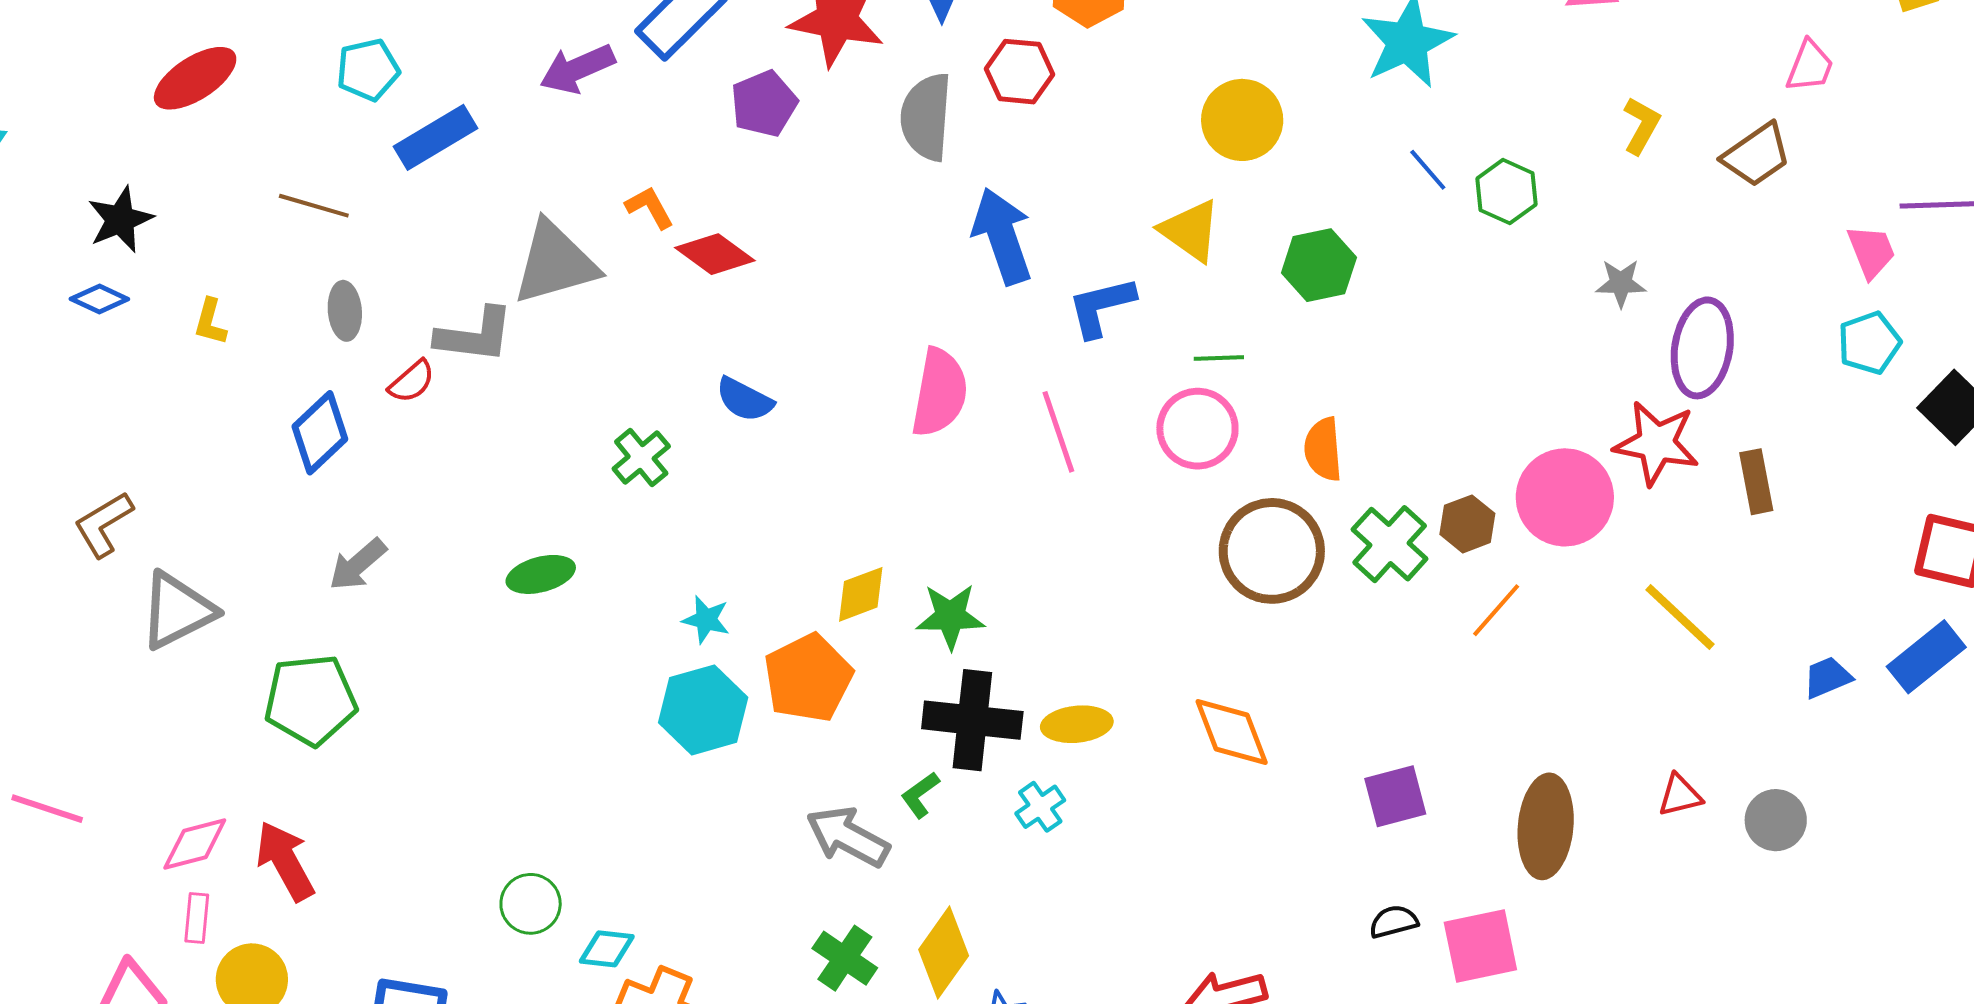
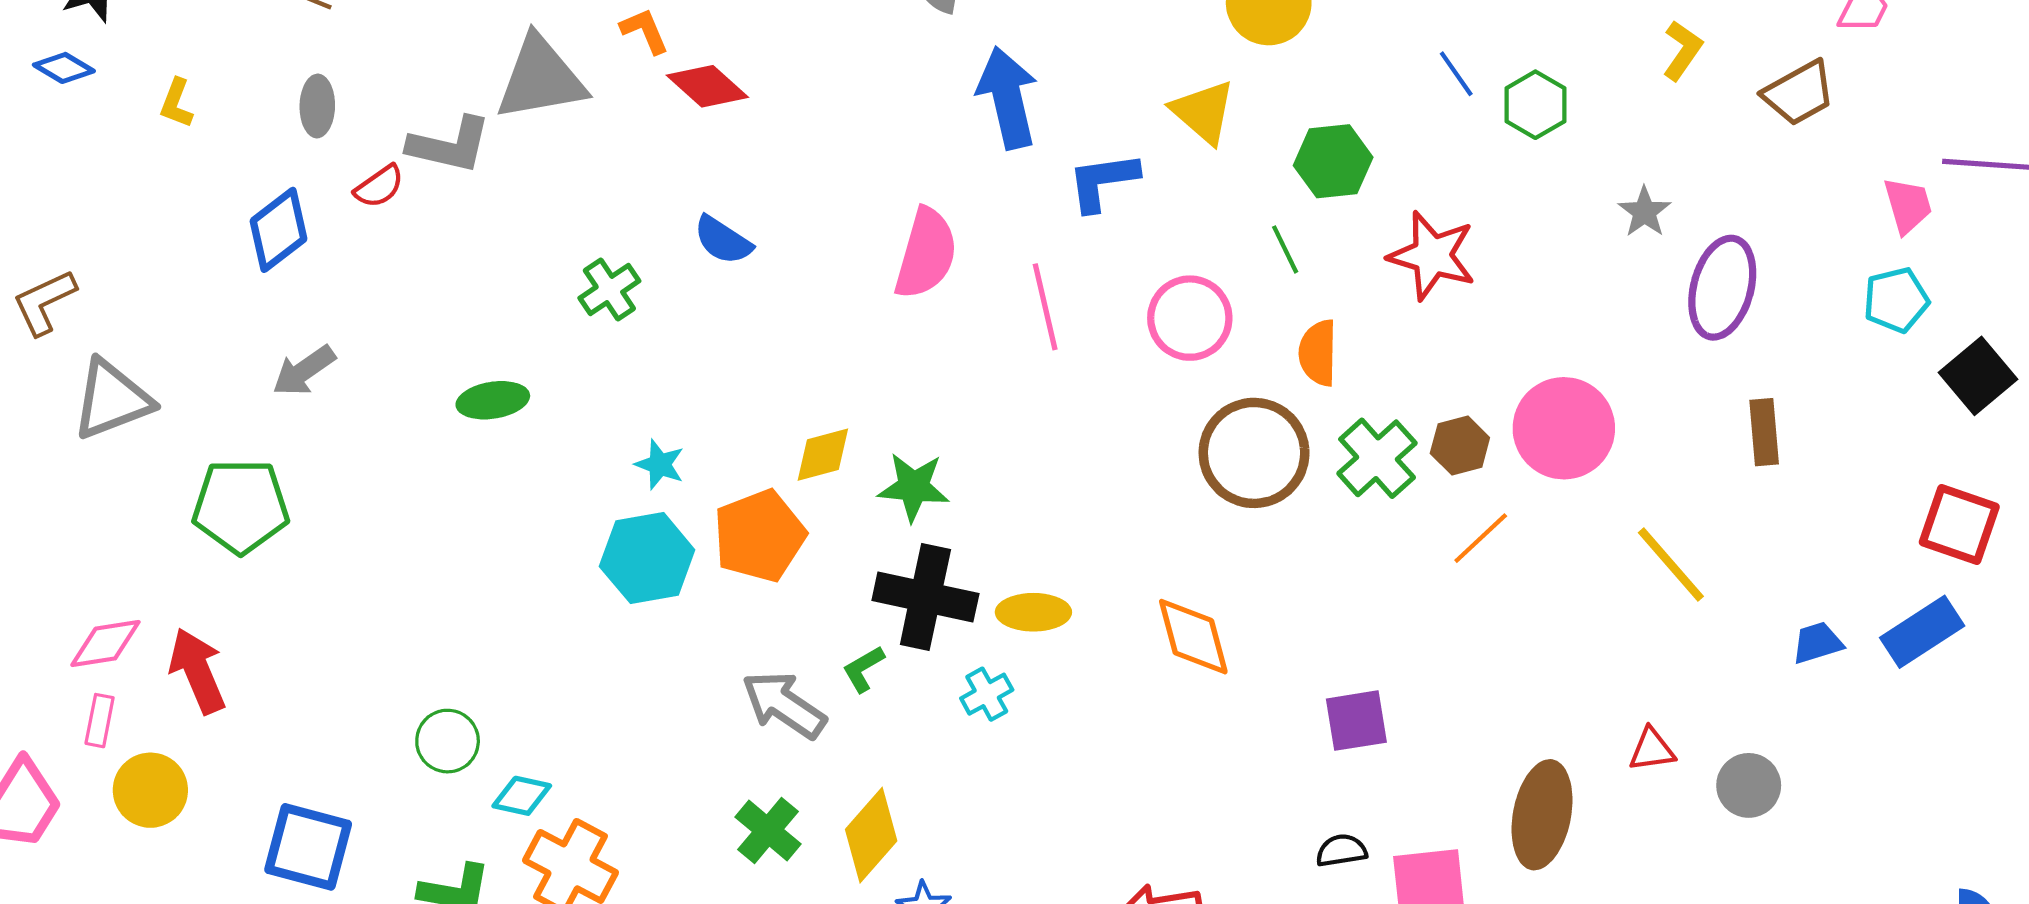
gray star: (1621, 283) -> (1644, 212), turned 30
green line: (1219, 358) -> (1285, 249), moved, turned 60
red star: (1656, 443) -> (1432, 256), moved
brown ellipse: (1546, 826) -> (1542, 815), moved

